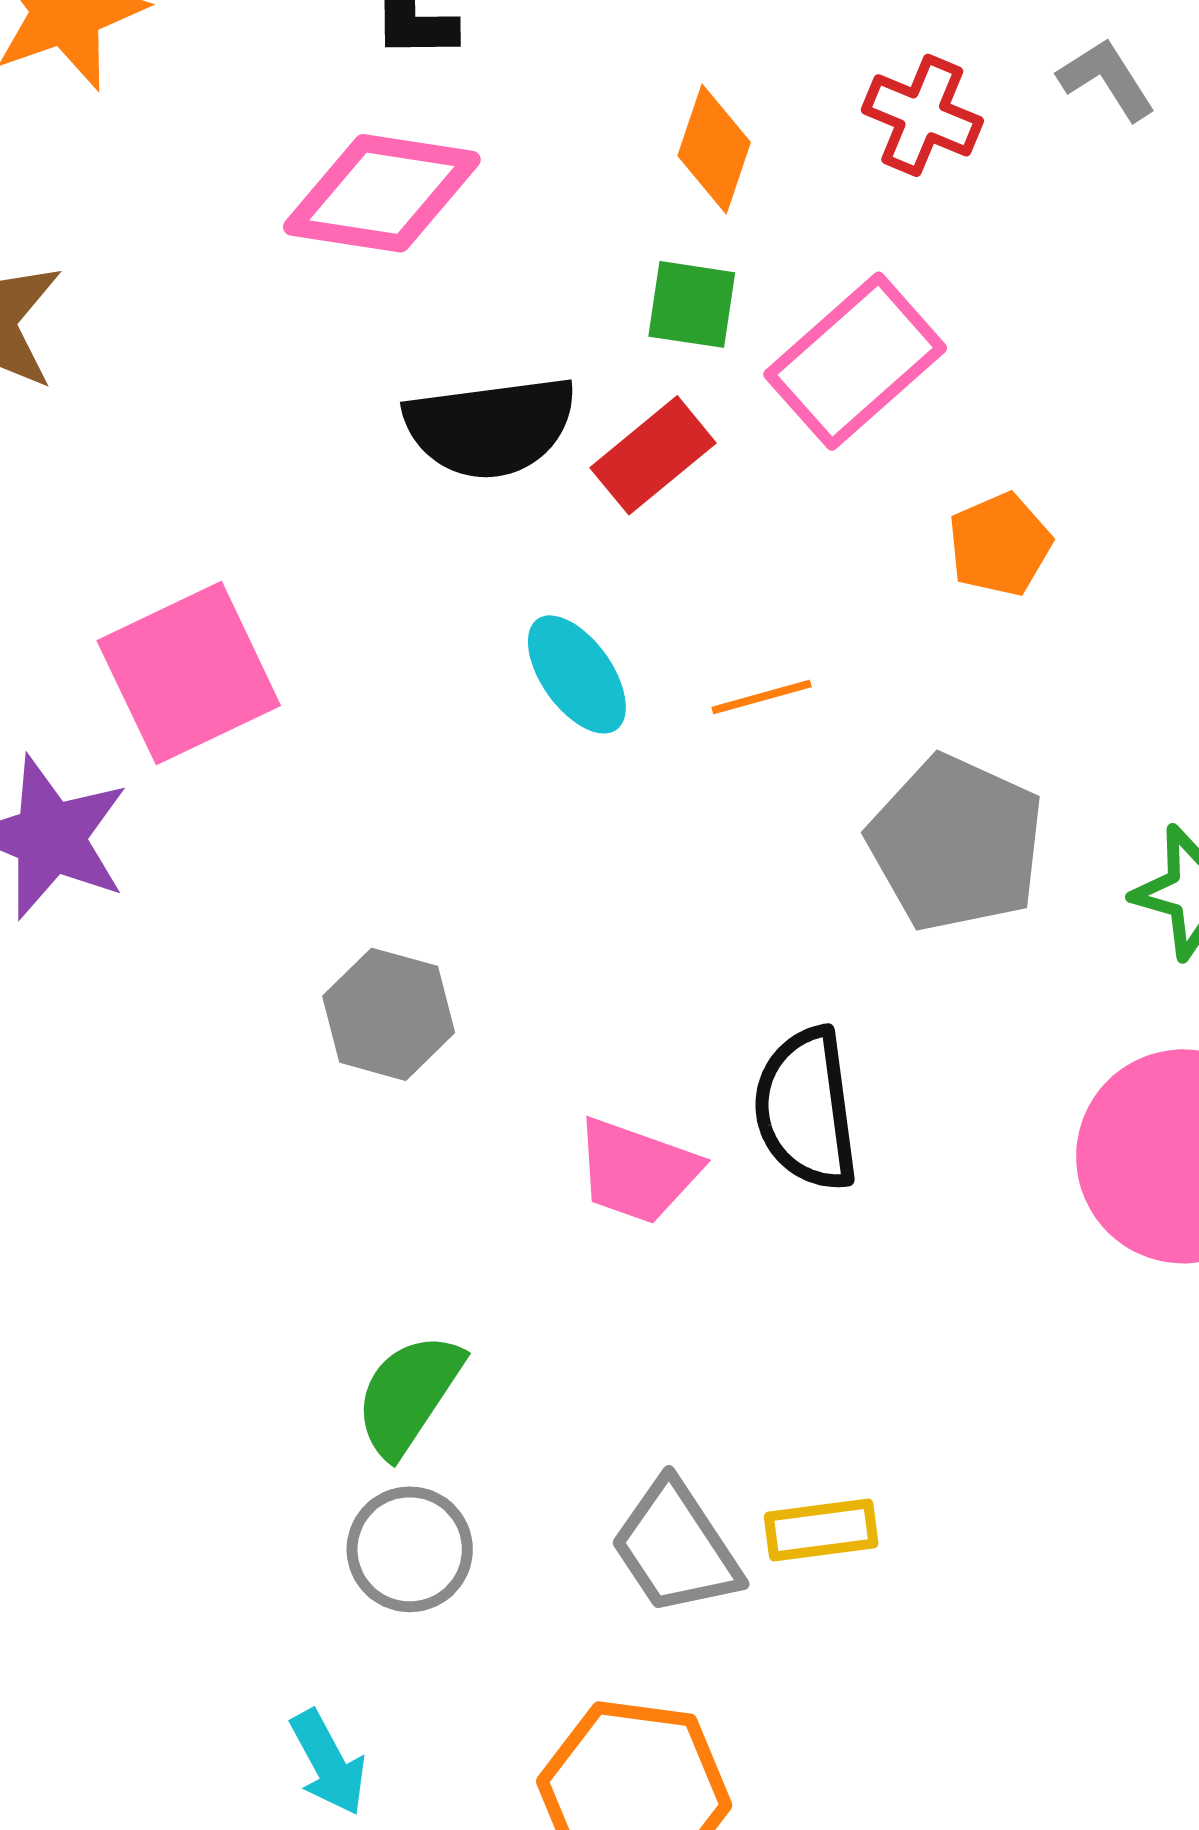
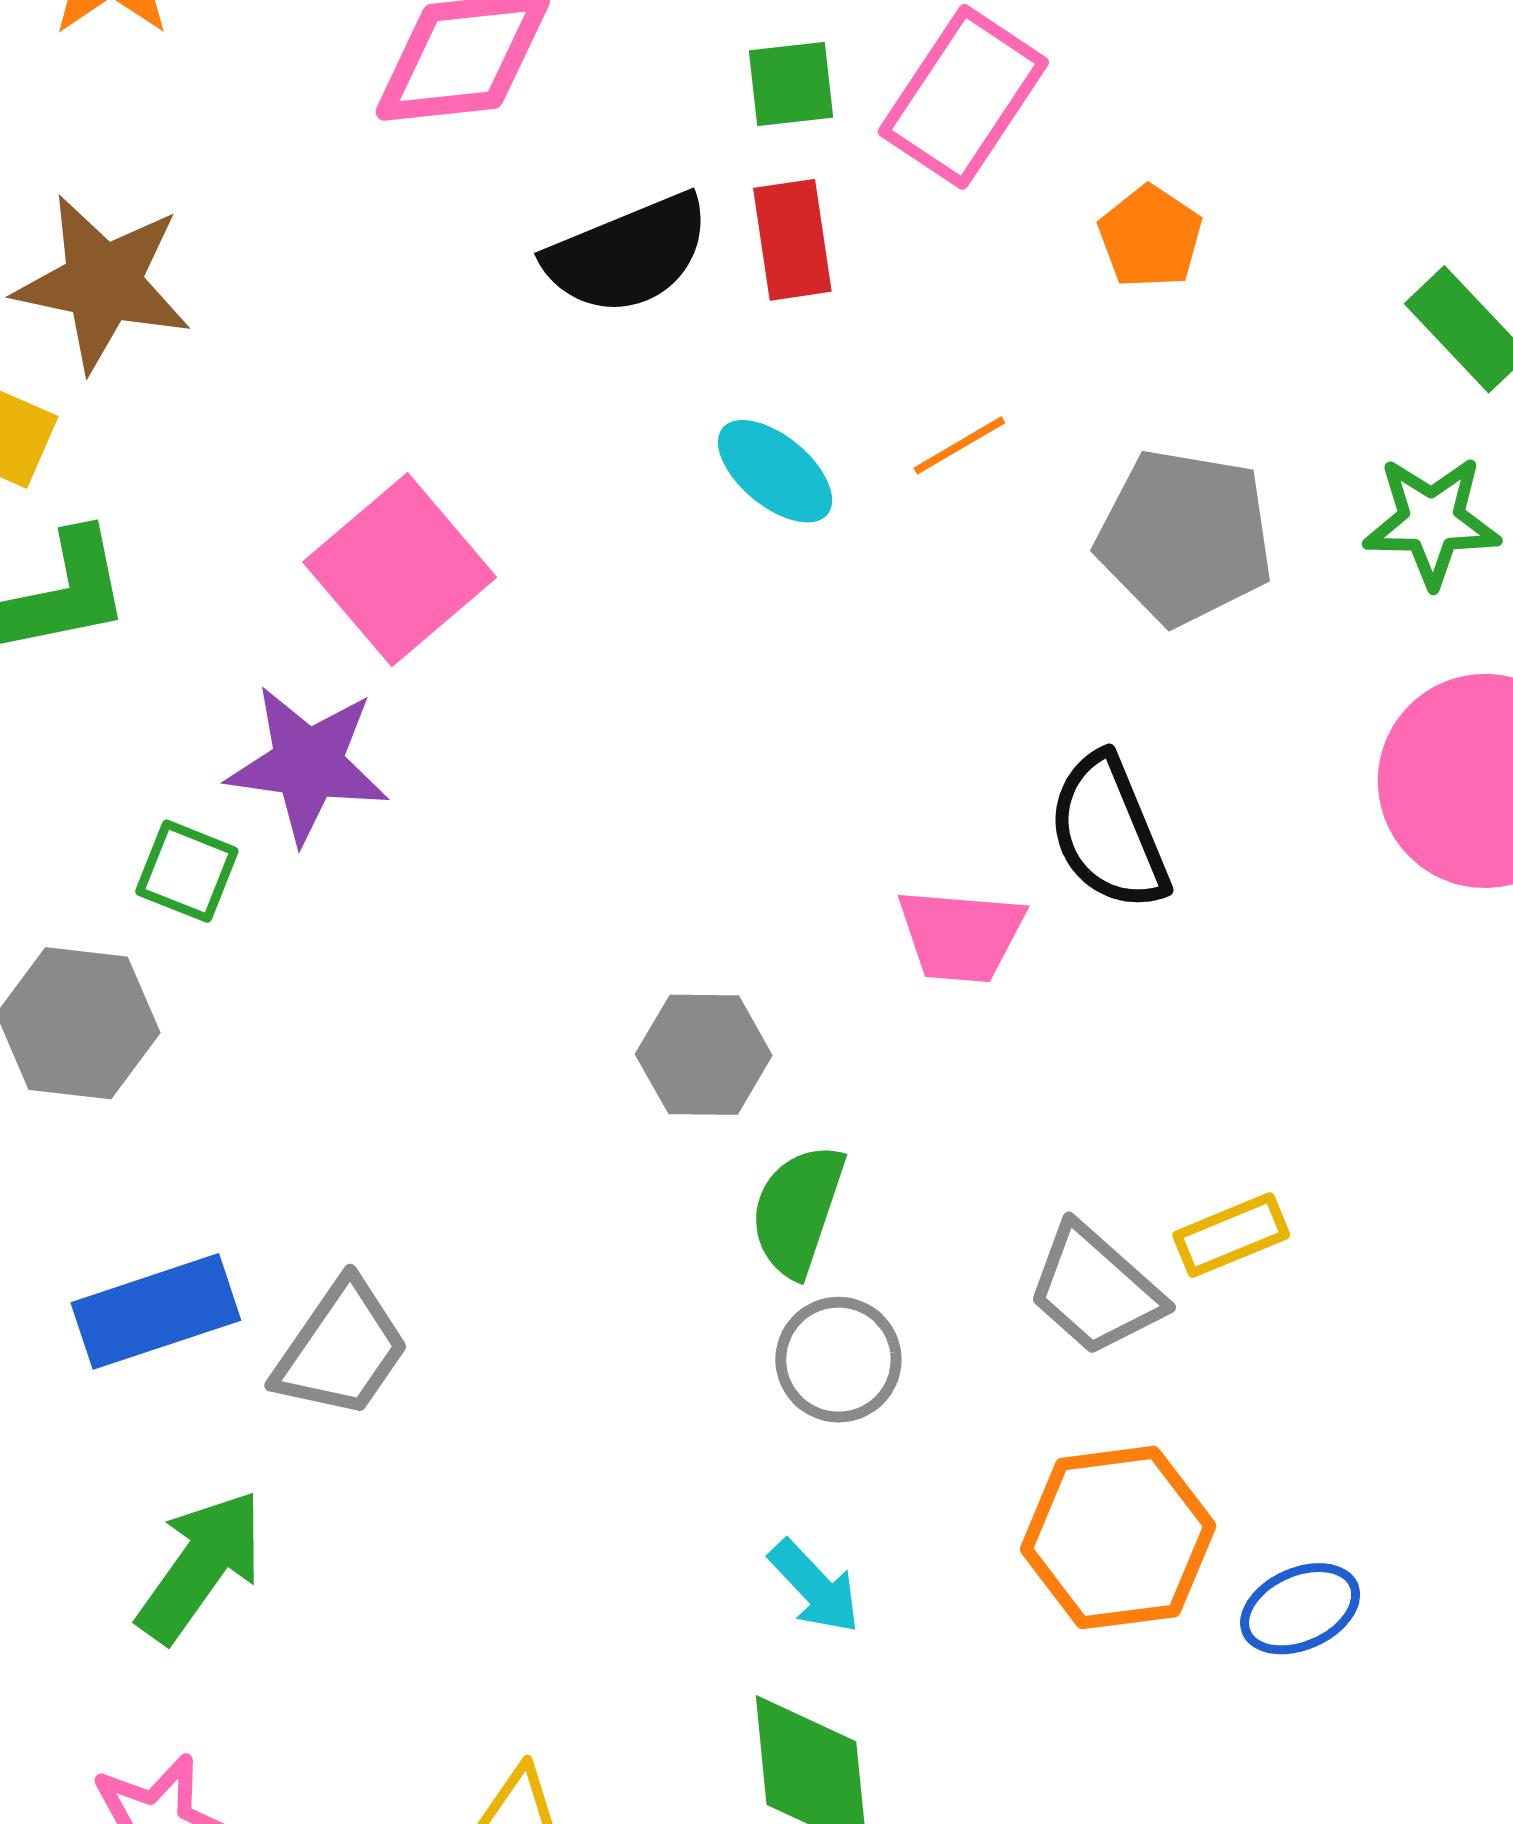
red rectangle: (653, 455) -> (792, 240), turned -44
gray hexagon: (389, 1014) -> (704, 1055), moved

